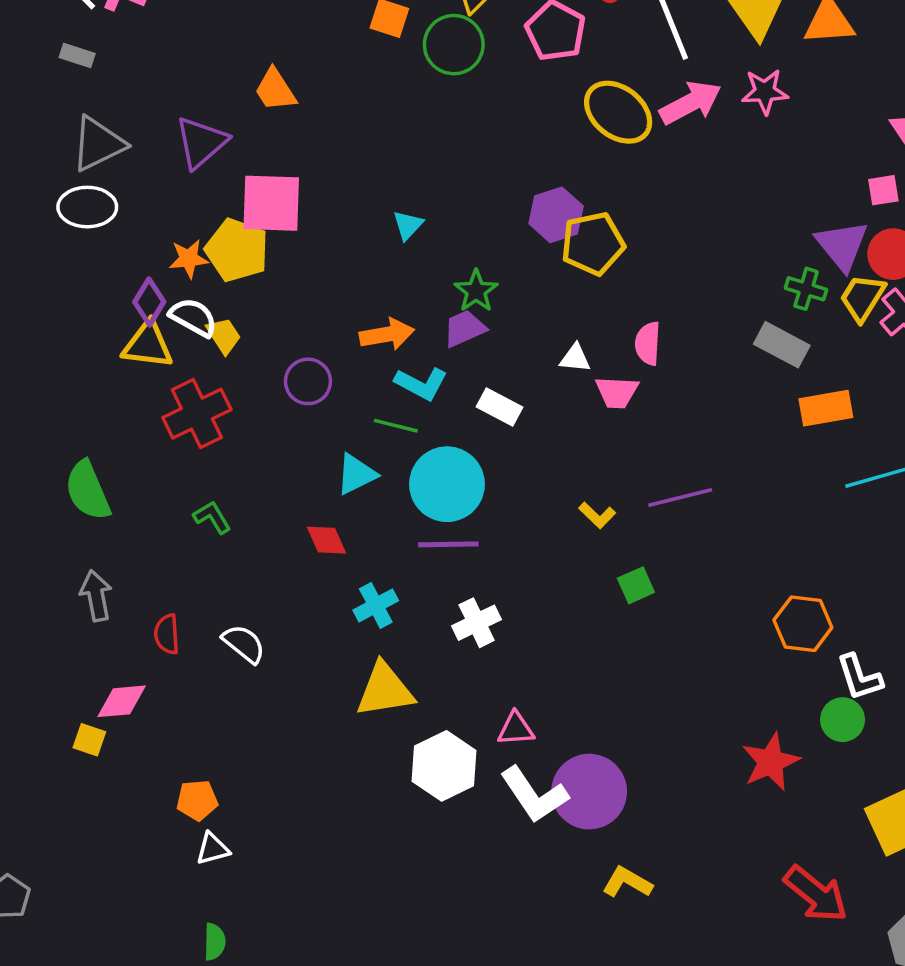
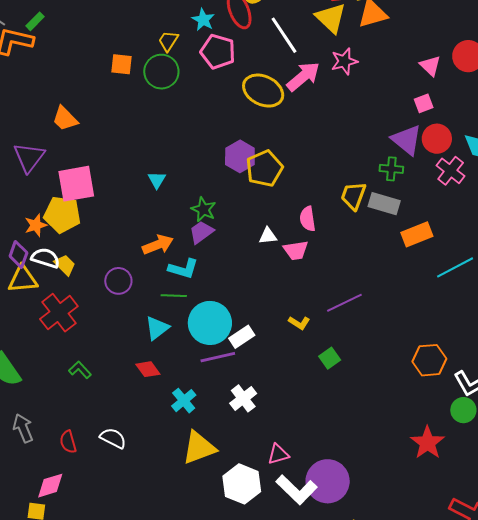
yellow trapezoid: (862, 298) -> (353, 196), moved
white rectangle: (500, 407) -> (242, 337), moved, turned -50

